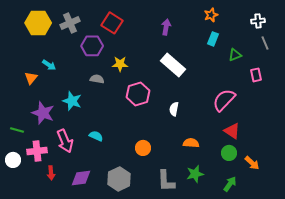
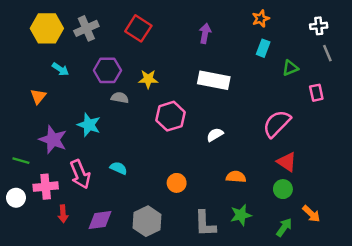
purple hexagon: (92, 46) -> (107, 70), moved
cyan arrow: (49, 65) -> (60, 69), moved
white rectangle: (173, 65) -> (214, 80), turned -30
white semicircle: (174, 109) -> (215, 135), turned 48
orange arrow: (252, 163) -> (311, 214), moved

